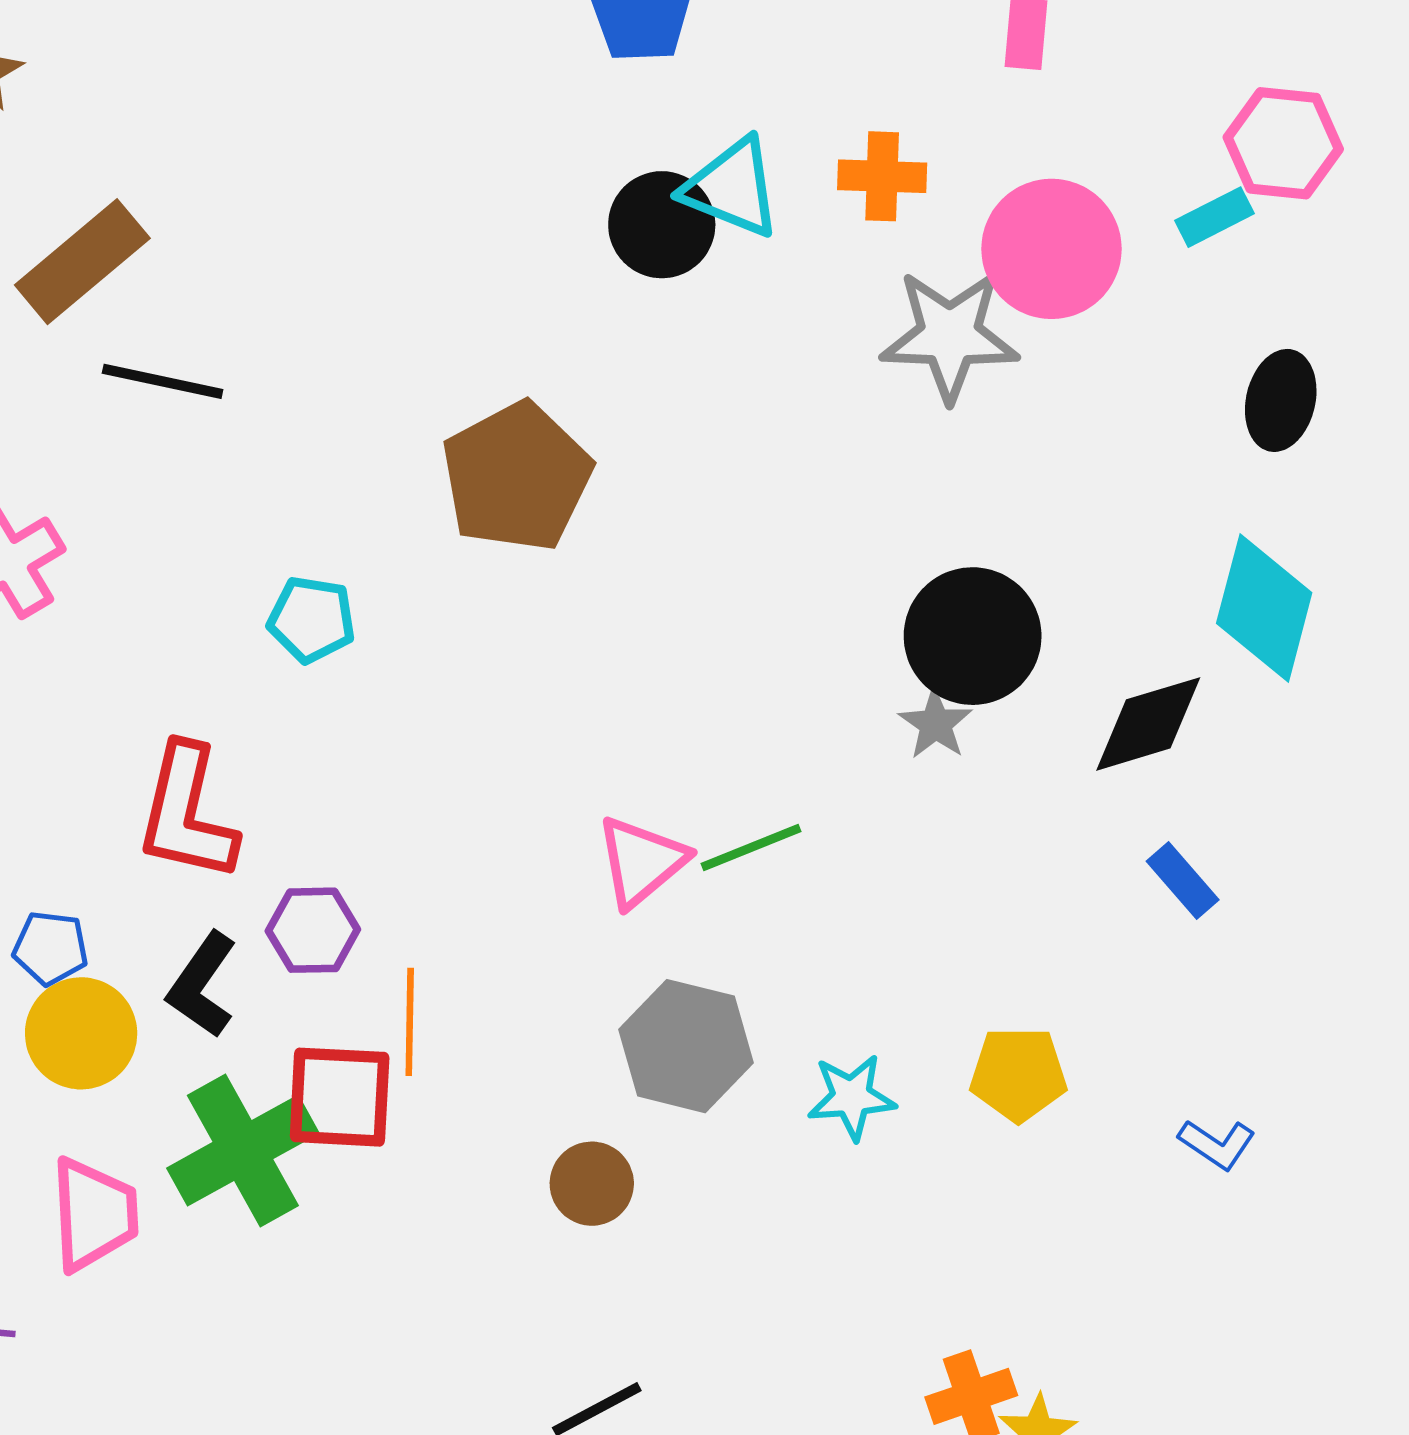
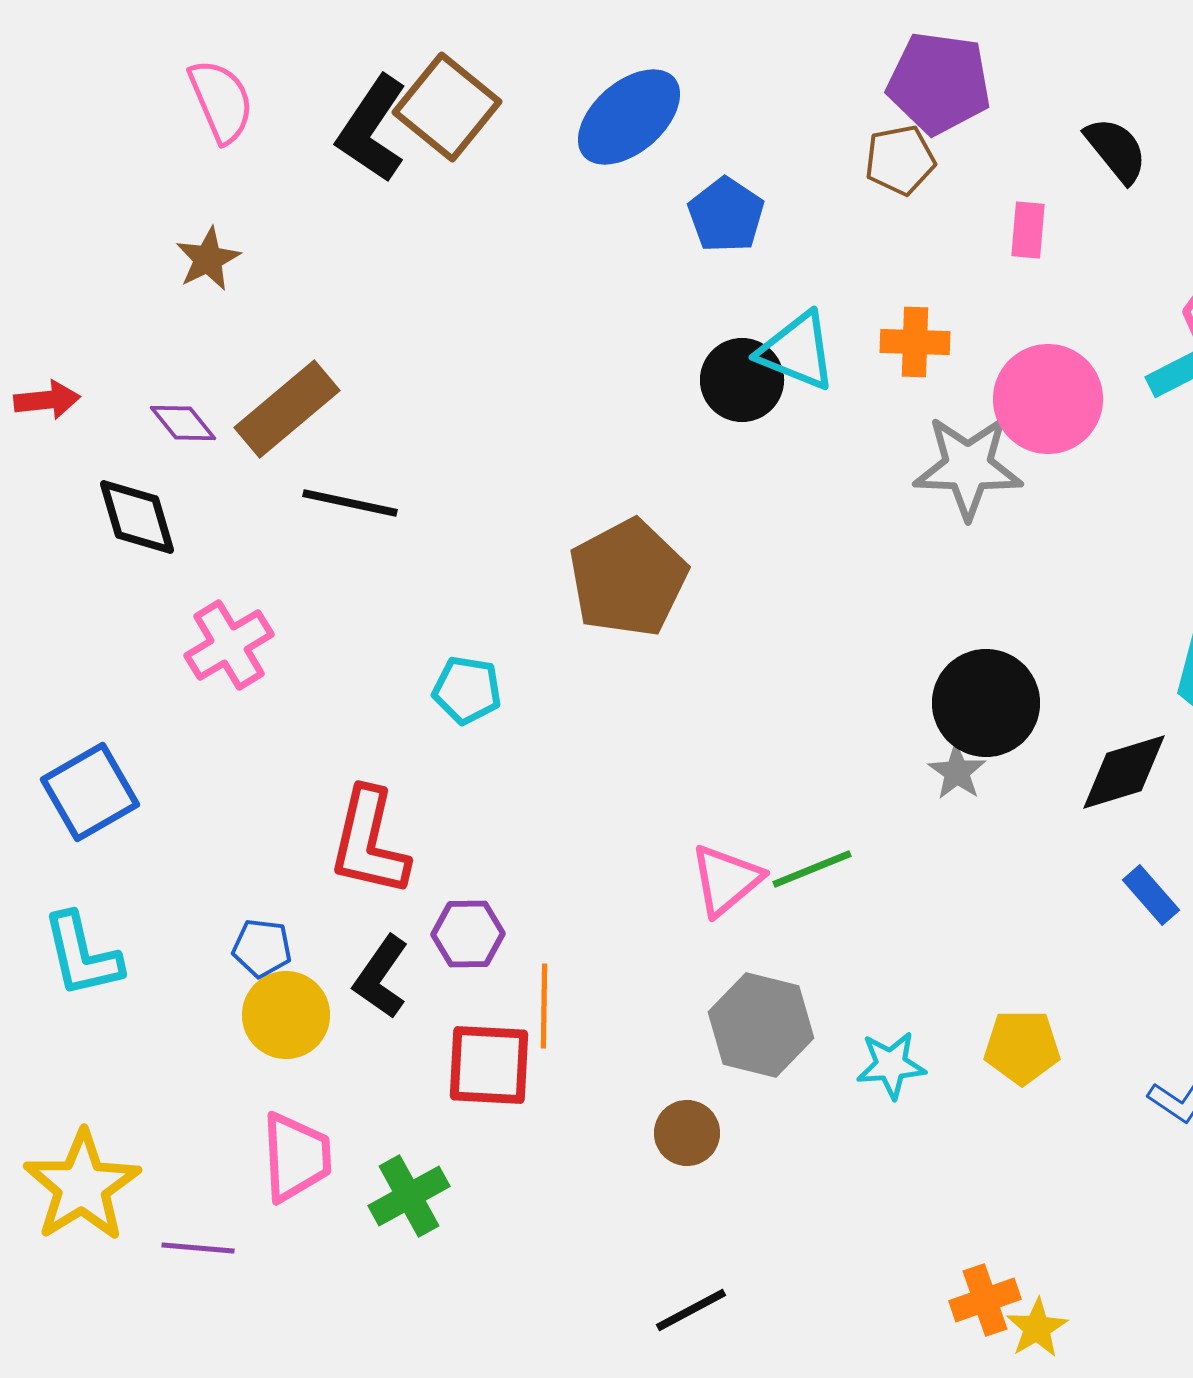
green cross: (243, 1151) -> (409, 1196), moved, size x0.7

